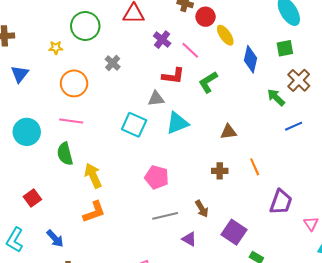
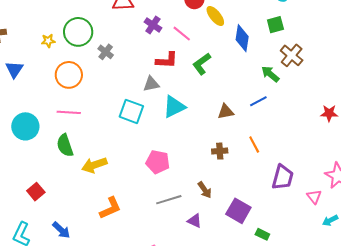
green circle: (85, 26) -> (78, 32), moved
blue line: (294, 126) -> (258, 101), moved
yellow arrow: (93, 176) -> (94, 165), turned -80
orange L-shape: (94, 212) -> (110, 208), moved

